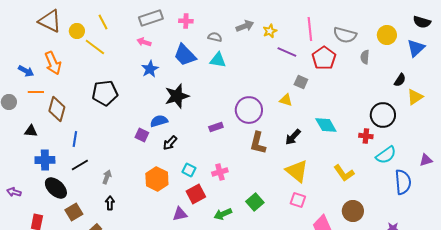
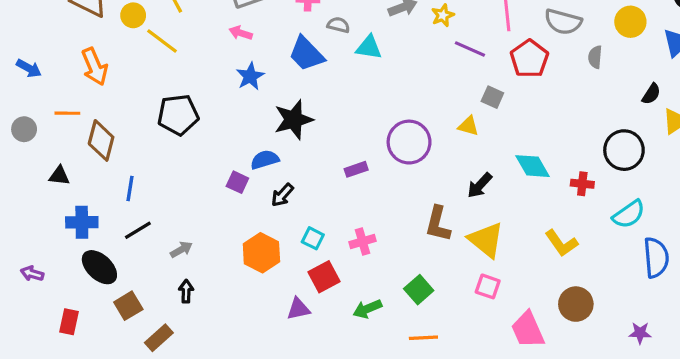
gray semicircle: (215, 37) -> (338, 25), moved
cyan triangle: (218, 60) -> (369, 47), moved
blue arrow: (26, 71) -> (29, 68), moved
red cross: (366, 136) -> (582, 184), moved
brown L-shape: (258, 143) -> (438, 224), moved
gray arrow: (107, 177) -> (181, 250), turned 40

